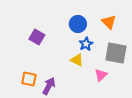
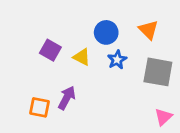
yellow triangle: (77, 60) -> (82, 57), moved
pink triangle: (101, 75) -> (163, 117), moved
purple arrow: (49, 86) -> (67, 98), moved

